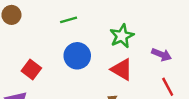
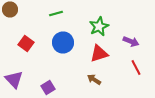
red square: (31, 69) -> (26, 44), moved
red triangle: (122, 69) -> (99, 54), turned -48

